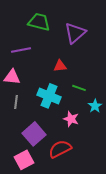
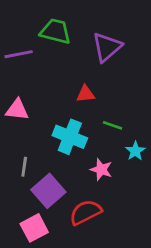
purple line: (21, 50) -> (19, 54), moved
gray line: (16, 102) -> (24, 167), moved

